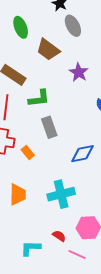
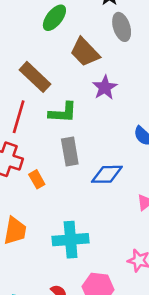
green ellipse: (21, 27) -> (54, 18), turned 50
purple star: (79, 72) -> (105, 87), moved
blue diamond: (82, 154) -> (107, 174), moved

